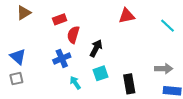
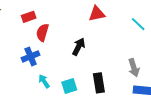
black arrow: (96, 48) -> (79, 47), moved
gray arrow: (164, 69) -> (134, 68), turned 72
cyan square: (100, 73) -> (69, 86), moved

